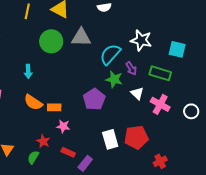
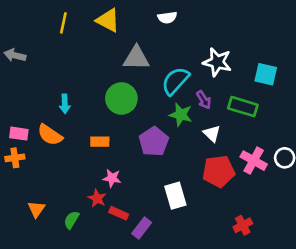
green circle: (51, 41) -> (121, 98), moved
orange semicircle: (33, 102) -> (50, 135), moved
pink cross: (160, 104) -> (254, 161), moved
orange rectangle: (54, 107) -> (100, 142), moved
red pentagon: (136, 137) -> (219, 171), moved
red star: (43, 141) -> (97, 198), moved

